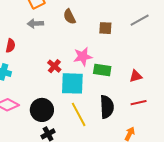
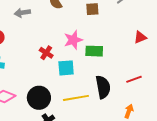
red triangle: (136, 76) -> (140, 37), moved
cyan square: (72, 83) -> (66, 68), size x0.7
yellow line: (79, 114) -> (76, 98), turned -65

